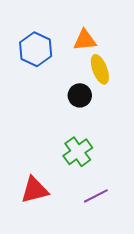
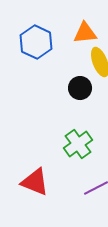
red triangle: (35, 190) -> (35, 182), turned 36

